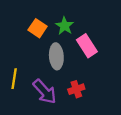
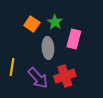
pink rectangle: (87, 46) -> (74, 39), turned 48
red cross: (76, 89) -> (65, 76), size x1.5

